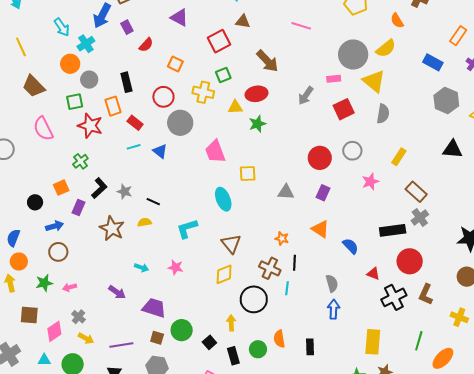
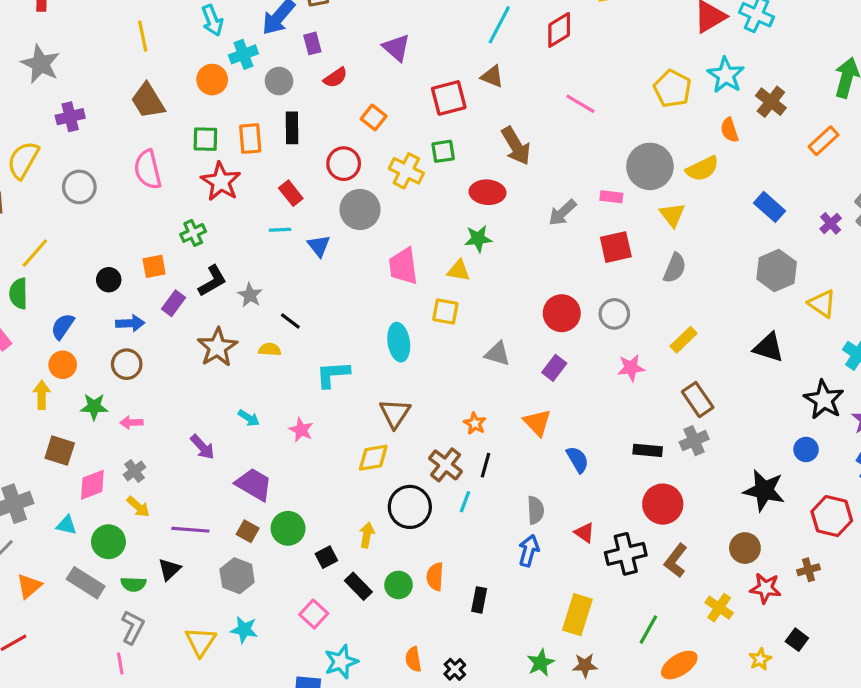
orange rectangle: (458, 36) -> (824, 141), moved
gray circle: (89, 80) -> (279, 81), moved
yellow triangle: (374, 81) -> (672, 215), size x0.7
orange rectangle: (113, 106) -> (250, 139), moved
yellow triangle: (235, 107) -> (459, 271), moved
black rectangle: (393, 230) -> (648, 450), size x0.7
red triangle: (373, 274) -> (585, 533), moved
black rectangle: (233, 356) -> (358, 586), turned -42

